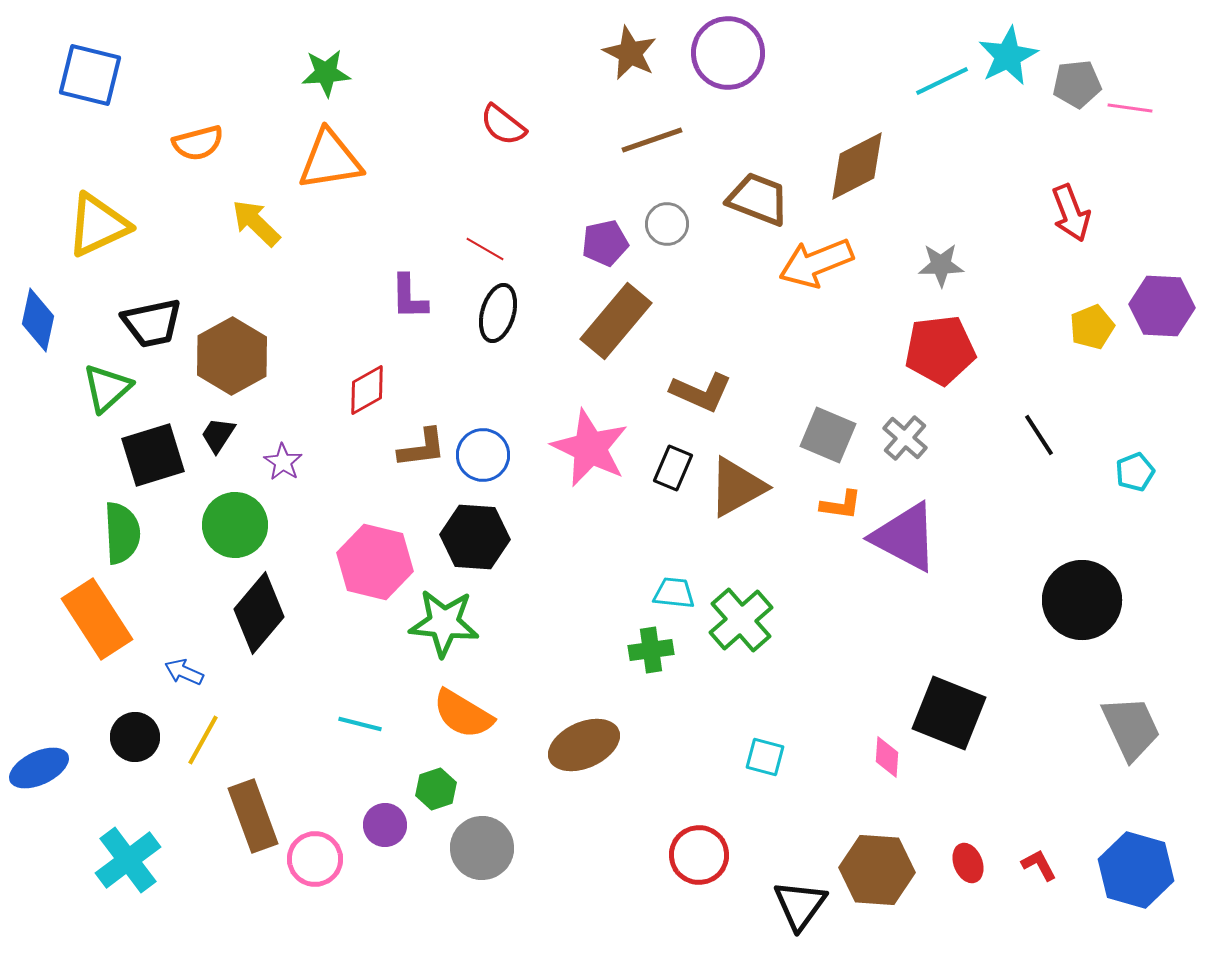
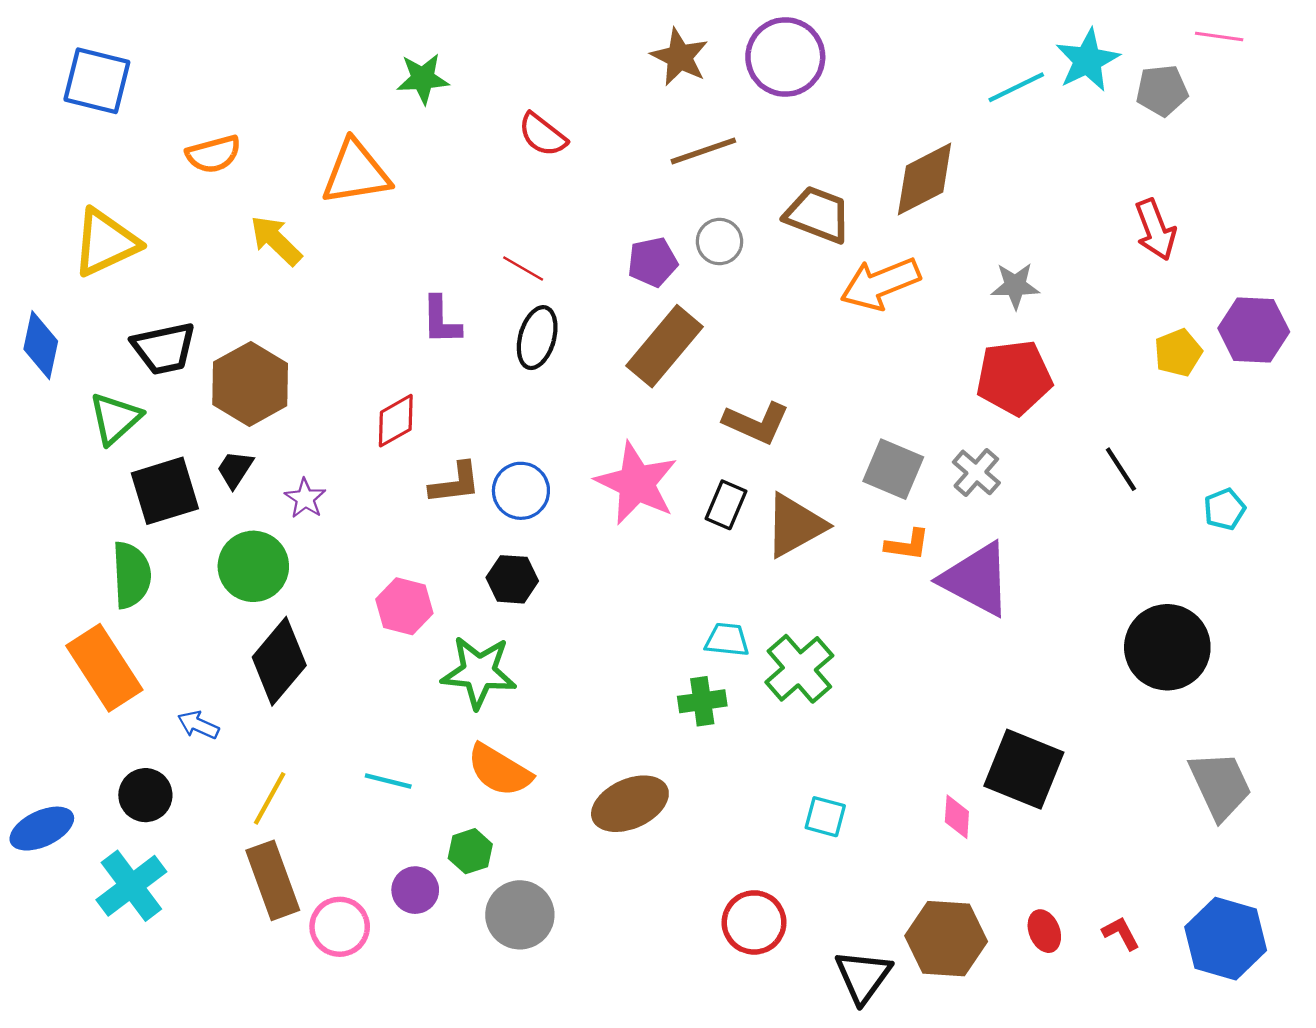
green star: (326, 73) -> (423, 79), moved
pink line: (1130, 108) -> (1219, 36), moved
black hexagon: (475, 537) -> (512, 579), size x0.7
pink hexagon: (375, 562) -> (404, 606), size x0.7
yellow line: (203, 740) -> (270, 798), moved
cyan cross: (128, 860) -> (131, 886), moved

